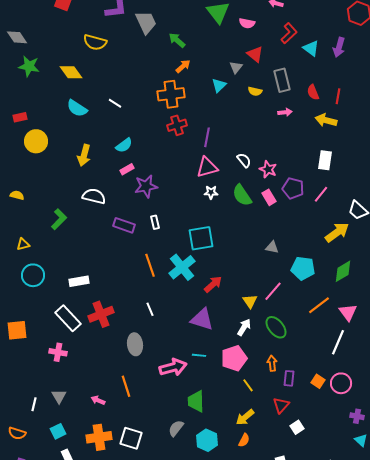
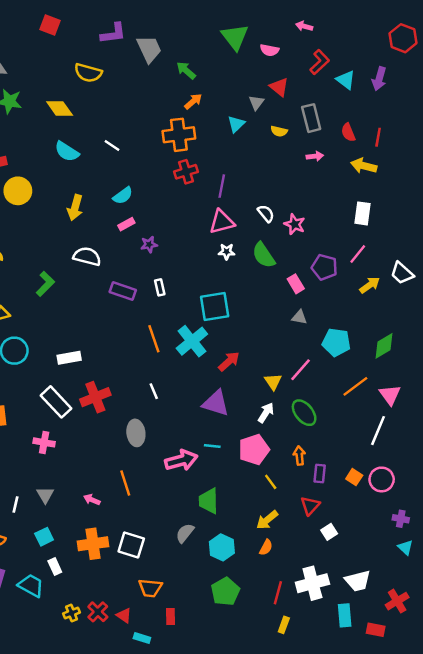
purple star: (146, 186) -> (149, 244), size x0.6
purple pentagon: (293, 188) -> (324, 267), moved
pink rectangle: (269, 197) -> (296, 284), moved
yellow arrow: (337, 232) -> (370, 285), moved, size x0.7

